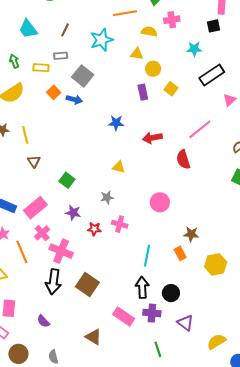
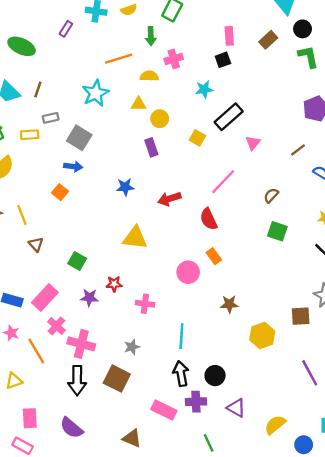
brown line: (65, 30) -> (38, 90), moved
yellow square: (171, 89) -> (197, 138), moved
orange square: (54, 92) -> (60, 192), moved
yellow triangle: (119, 167) -> (135, 238), size x1.6
gray star: (107, 197) -> (132, 347), moved
red star: (94, 229) -> (114, 284), moved
orange rectangle: (180, 253) -> (214, 256), moved
purple semicircle: (43, 321) -> (72, 428), size x1.5

